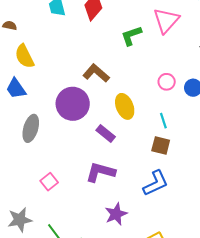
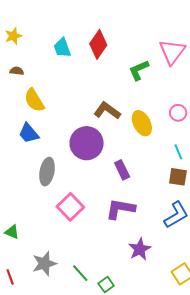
yellow ellipse: (125, 106) -> (142, 123), moved
purple rectangle: (106, 133) -> (122, 170), turned 30
pink square: (49, 182) -> (70, 207), moved, size x1.5

